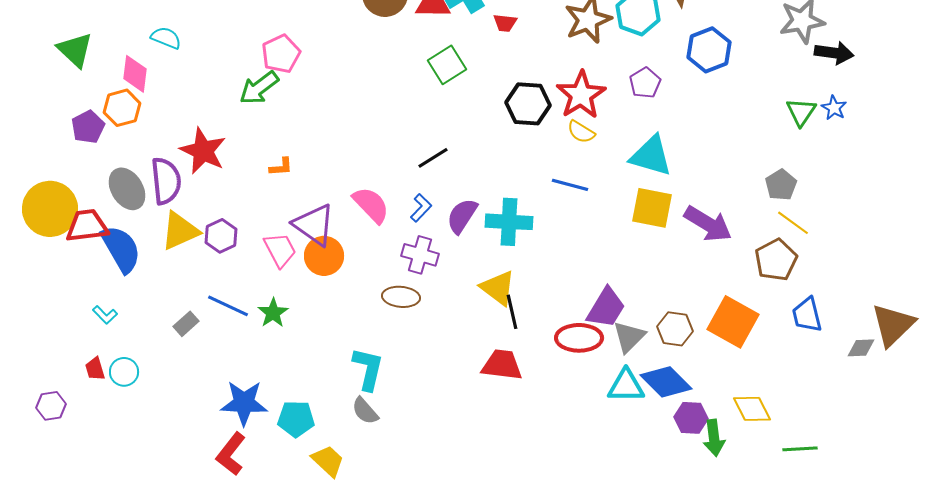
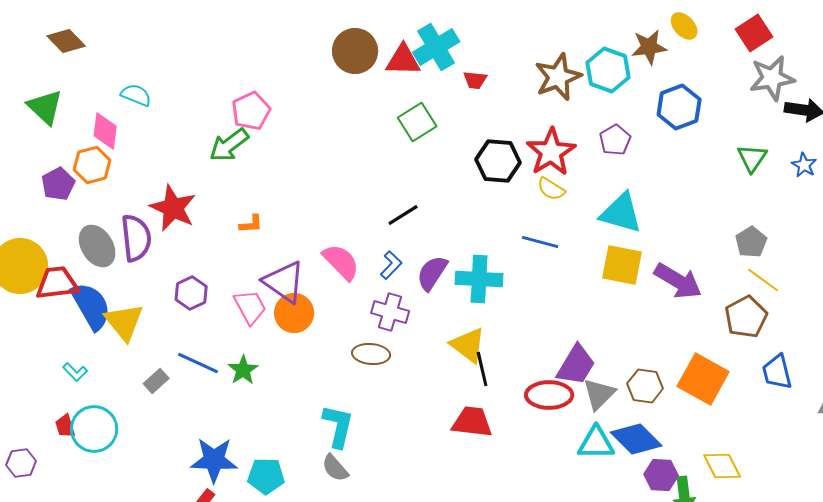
green triangle: (801, 112) -> (752, 158), moved
yellow triangle: (180, 231) -> (124, 322), moved, turned -45
cyan circle: (124, 372) -> (94, 429), size x1.6

